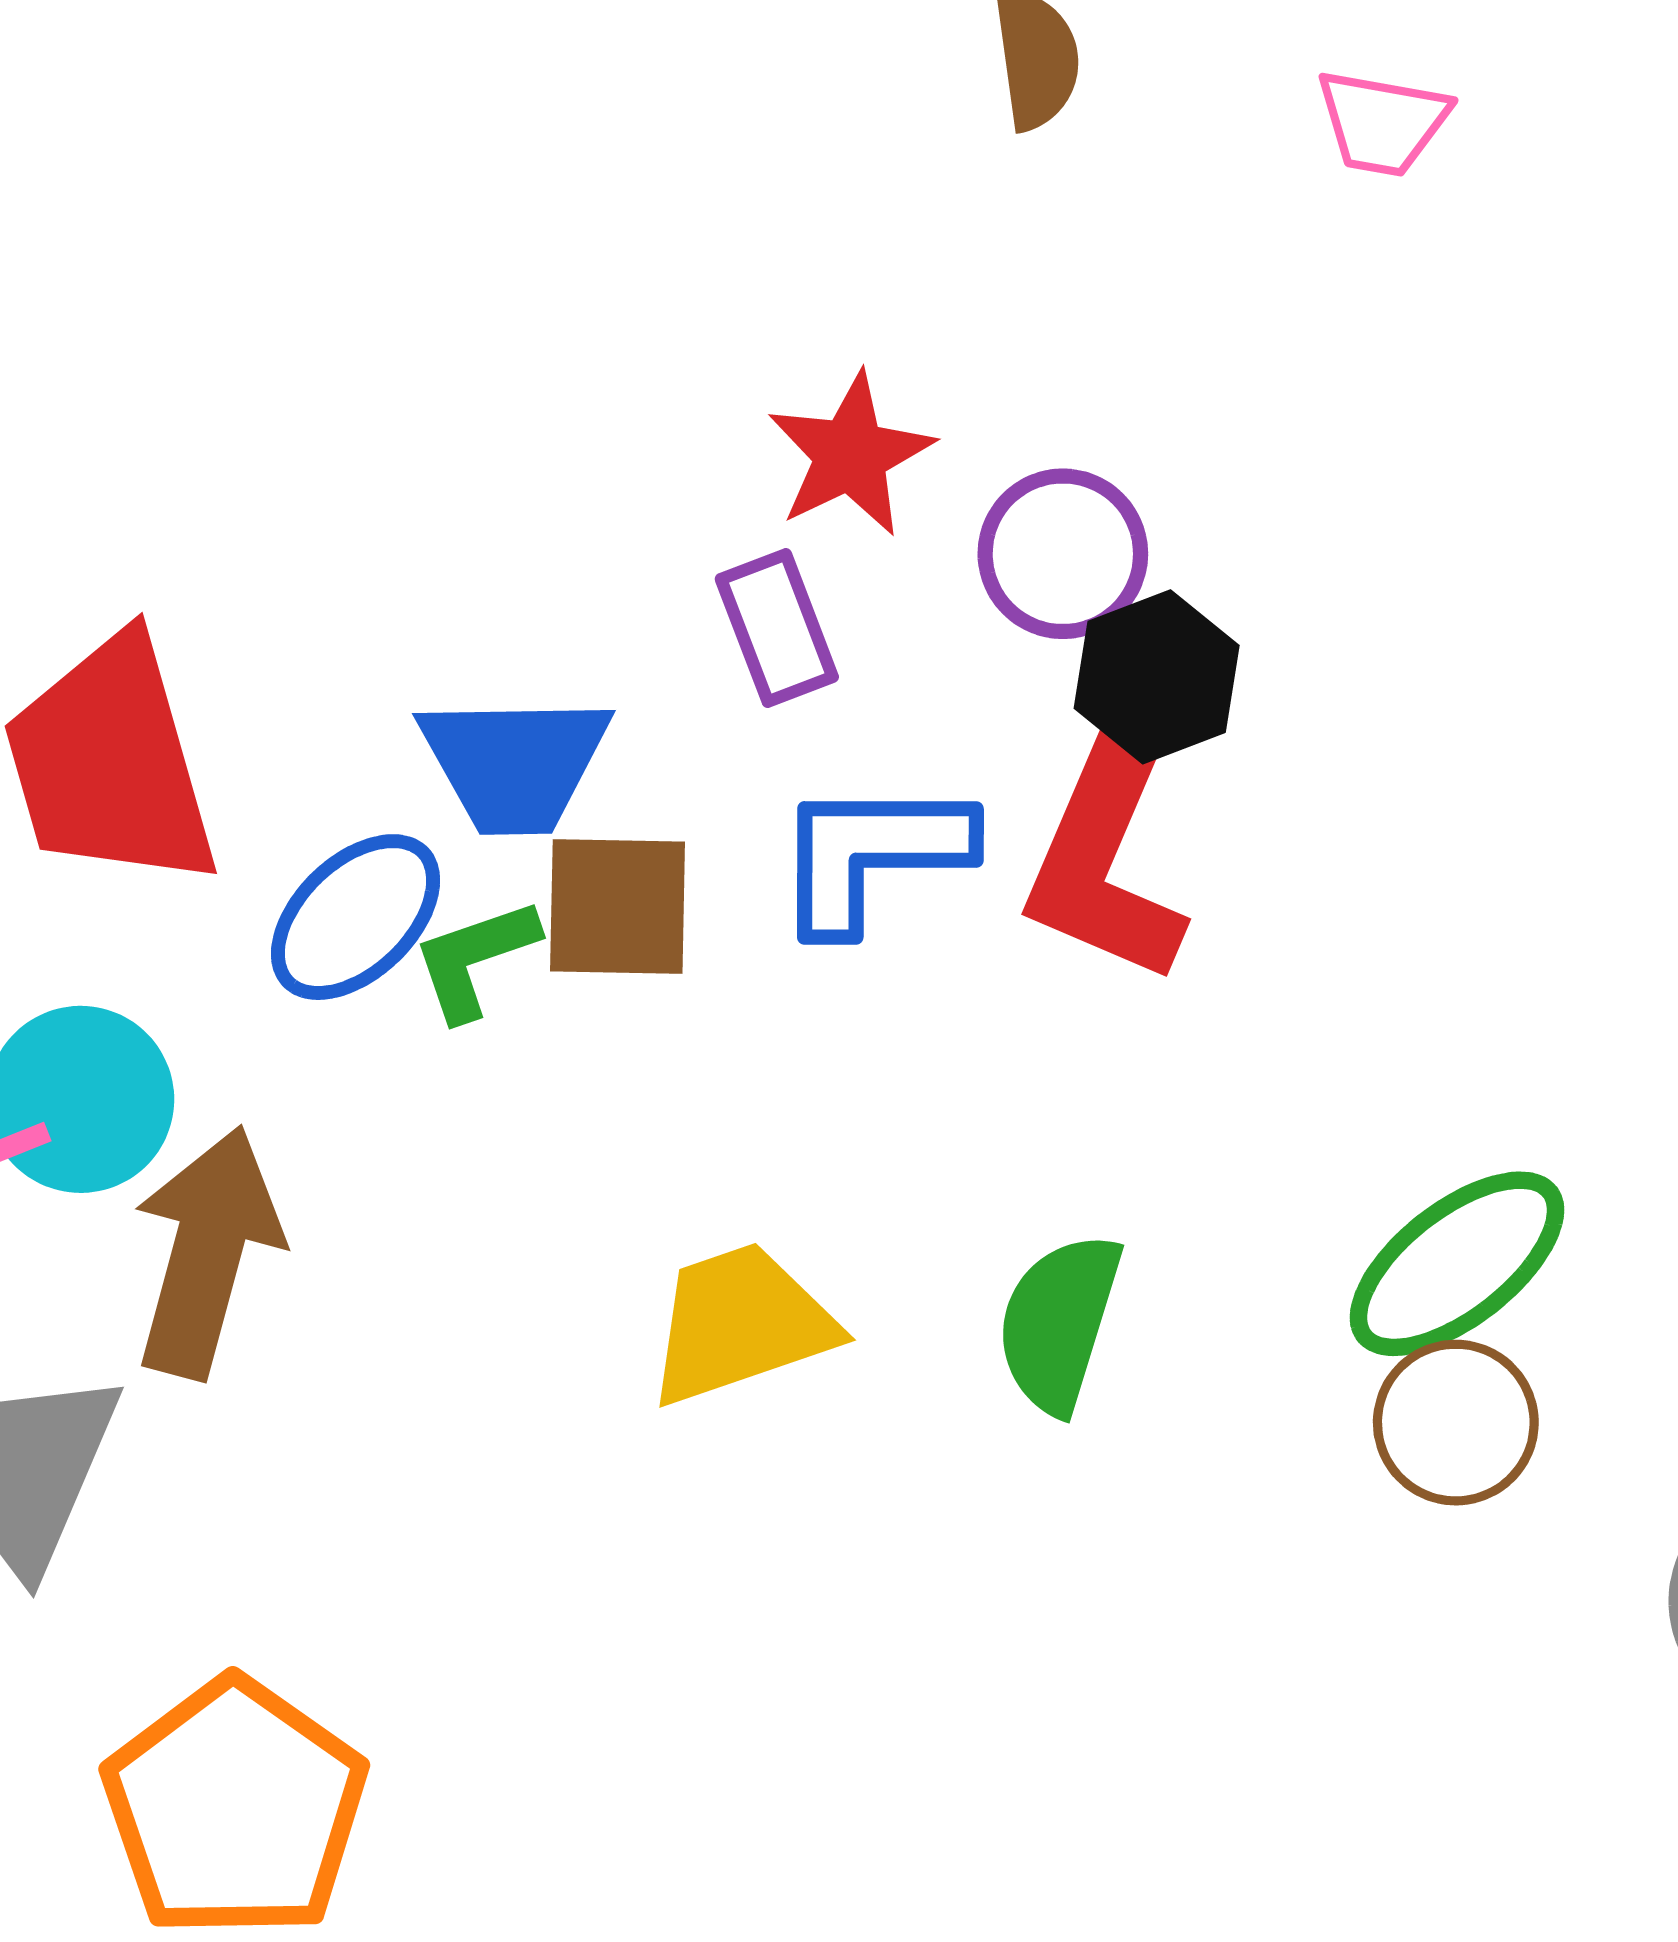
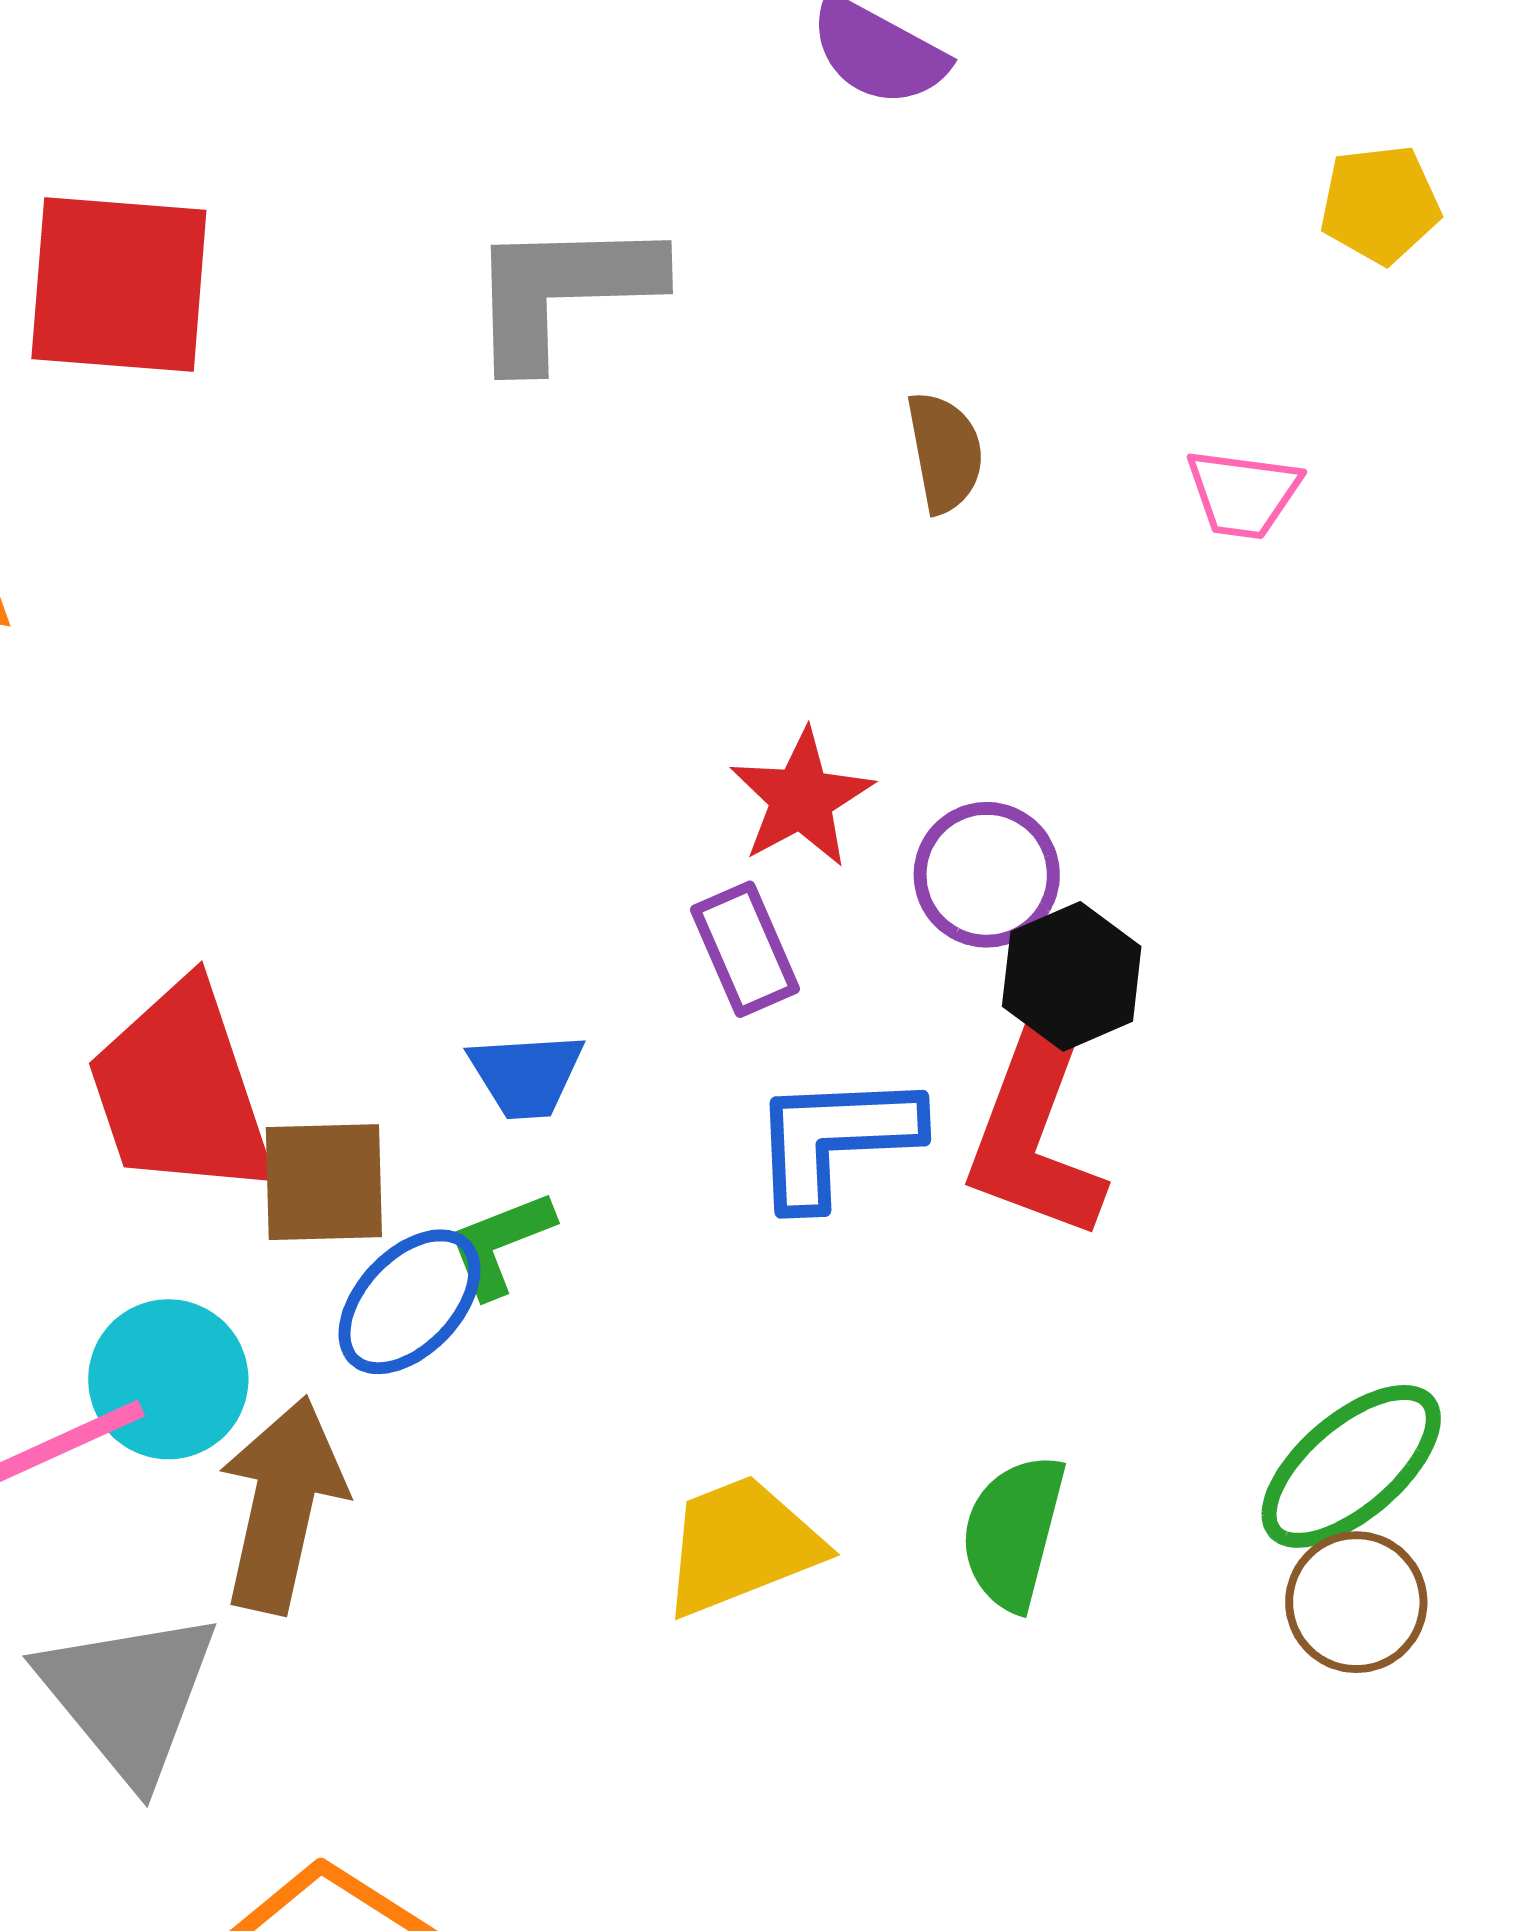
blue trapezoid: (515, 763) -> (526, 1075), size x0.7
brown square: (618, 906) -> (324, 1182), moved
blue ellipse: (356, 917) -> (409, 1302), moved

